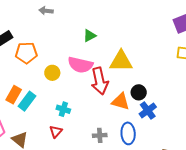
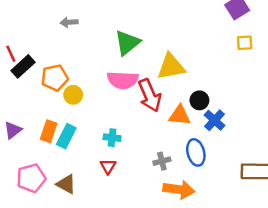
green triangle: (90, 36) -> (127, 43), size x1.6
yellow circle: (52, 73) -> (73, 95), moved

